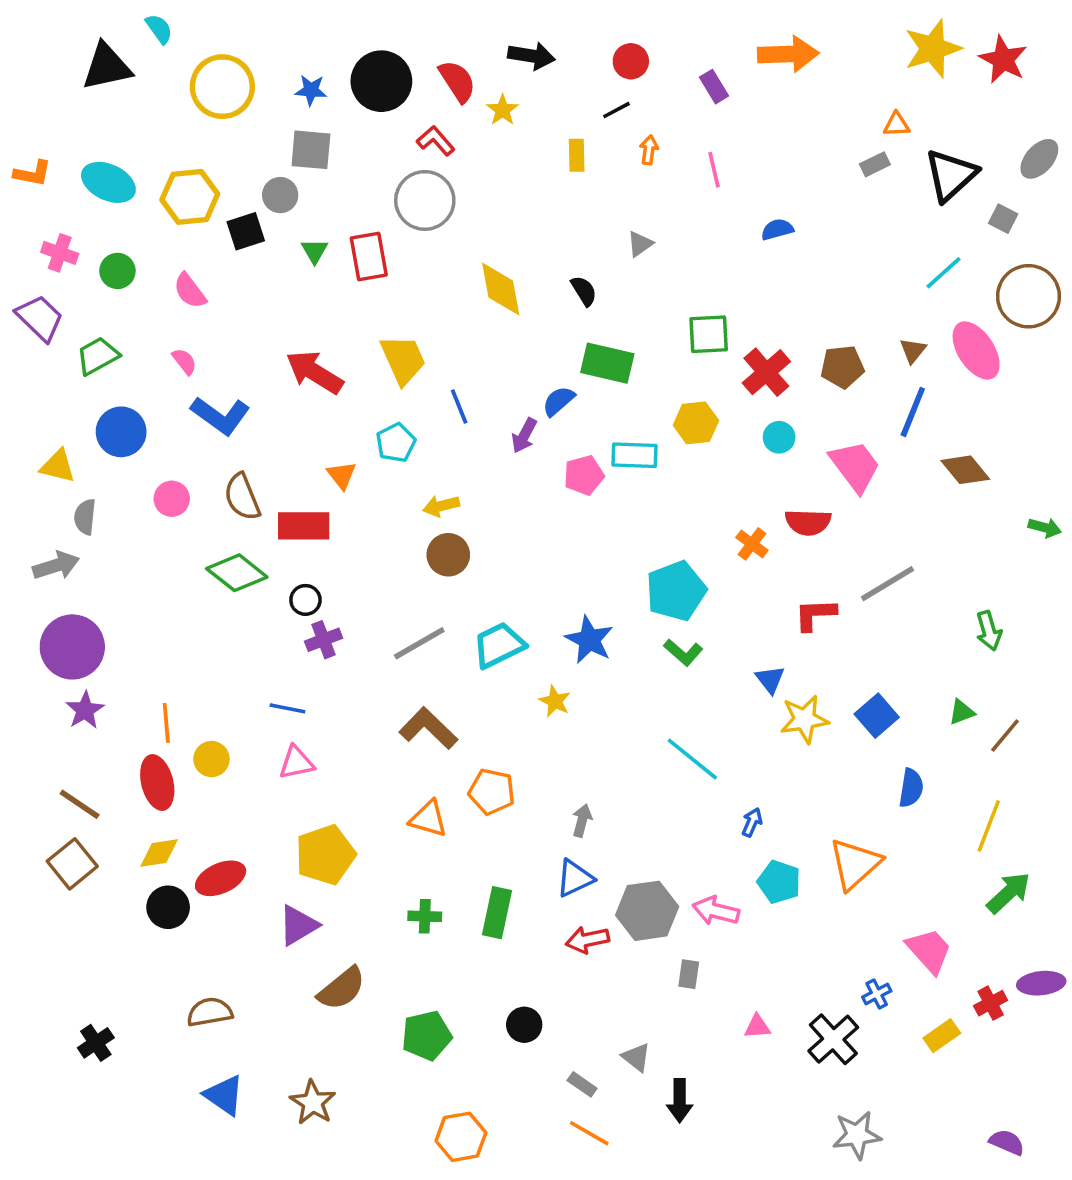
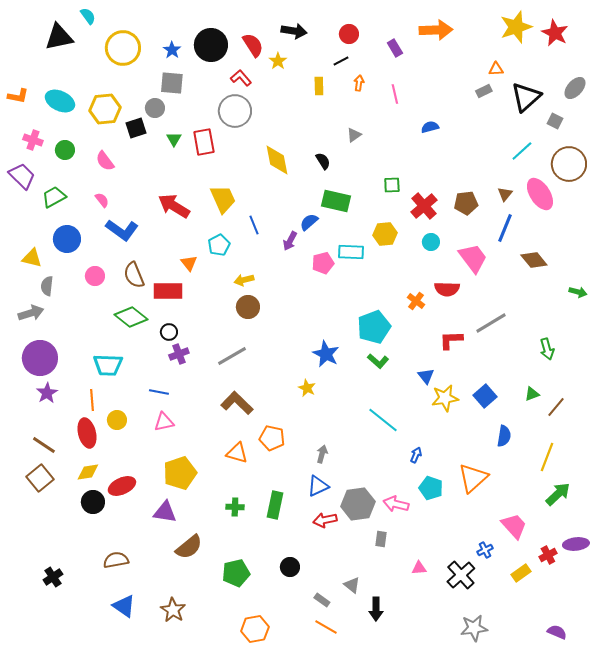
blue star: (311, 90) -> (172, 50), turned 30
green square: (709, 334) -> (392, 185), size x0.7
cyan trapezoid: (499, 645) -> (108, 365), moved, turned -152
purple triangle: (298, 925) -> (165, 512), turned 40

